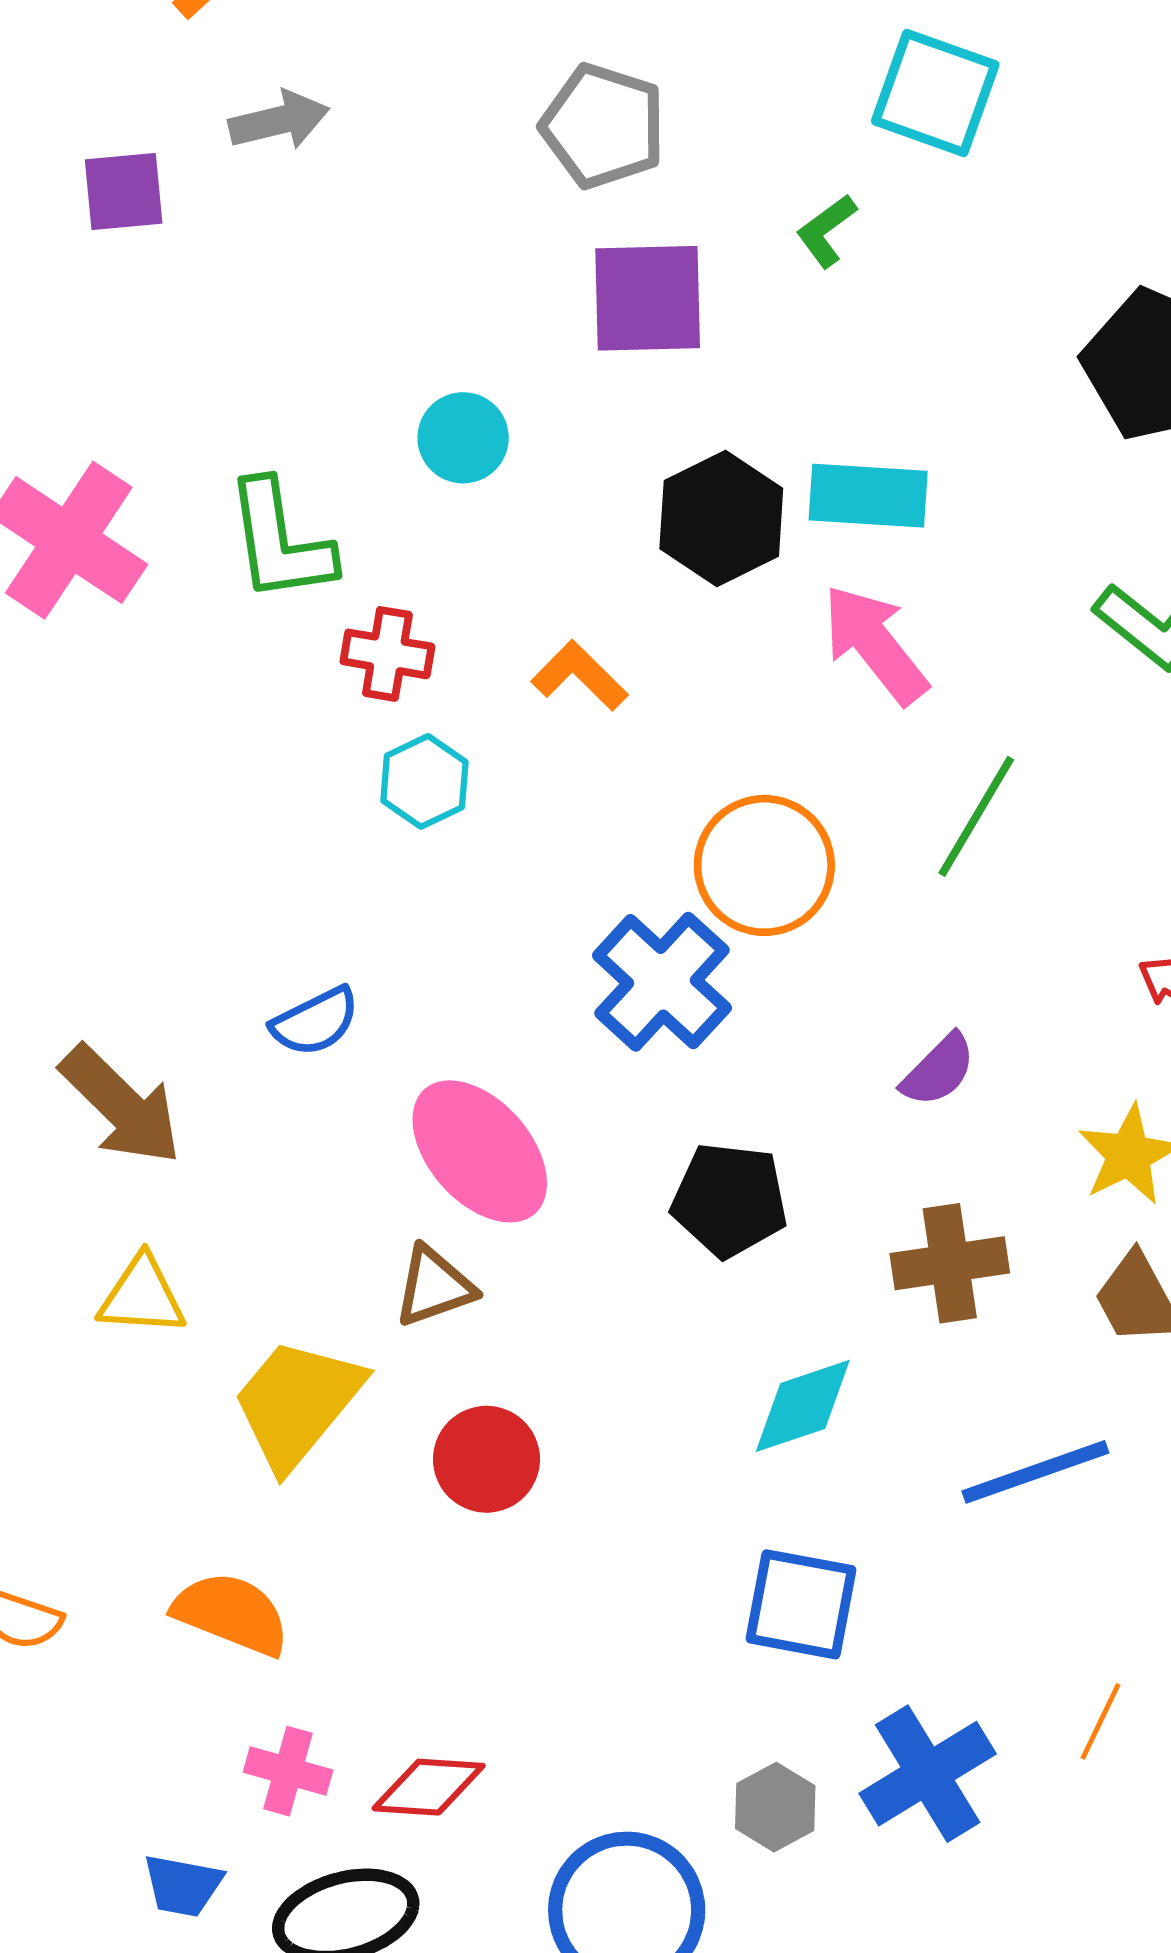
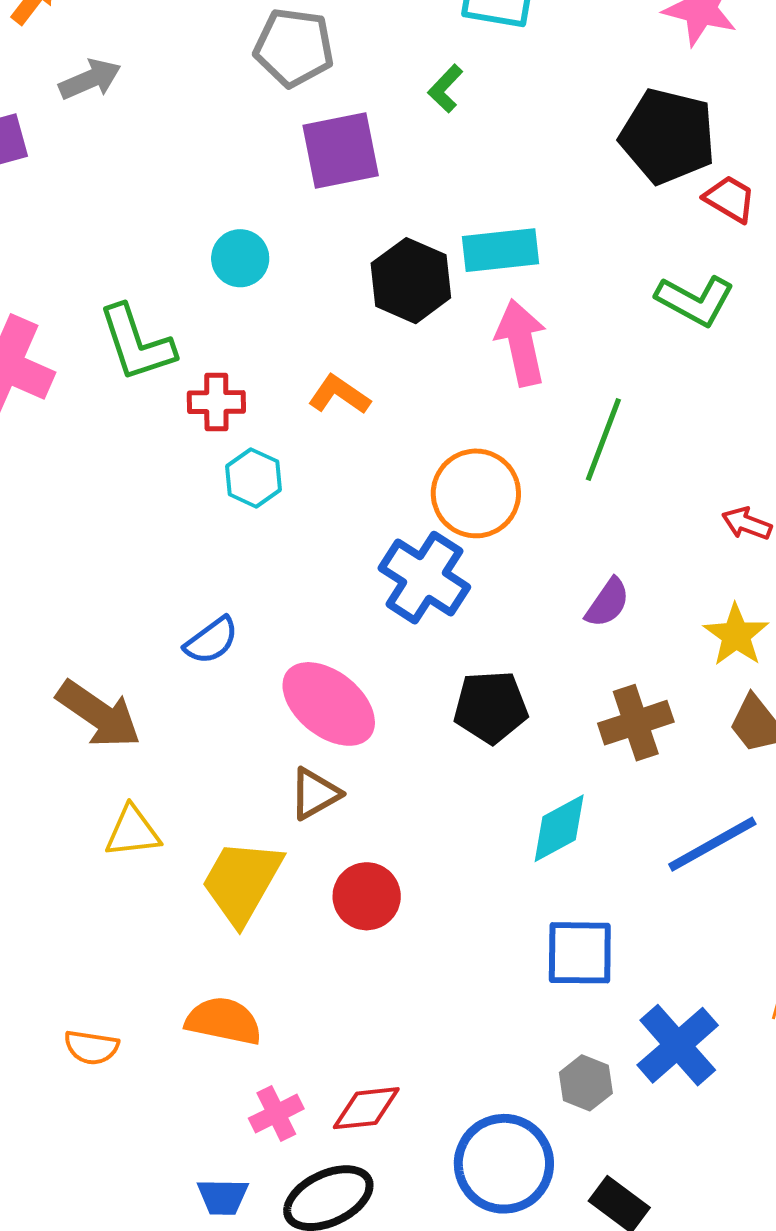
pink arrow: (875, 644) -> (521, 343), turned 36
pink cross: (288, 1771) -> (276, 1114), turned -32

